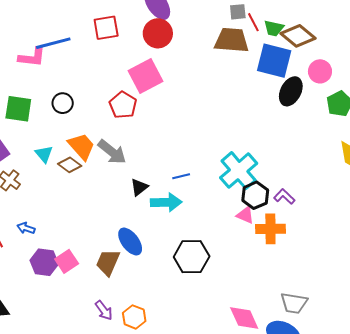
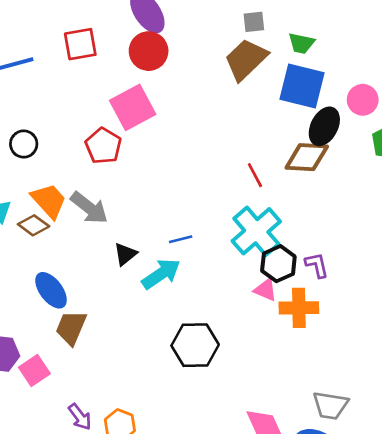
red line: (253, 22) -> (255, 175), moved
brown diamond: (298, 36) -> (307, 157), moved, turned -36
brown trapezoid: (232, 40) -> (246, 59), turned -48
purple L-shape: (284, 197) -> (317, 265), turned 35
cyan arrow: (166, 202) -> (161, 274), turned -32
blue ellipse: (130, 242) -> (51, 290), moved
pink square: (67, 261) -> (34, 370), moved
brown trapezoid: (108, 262) -> (71, 328), moved

